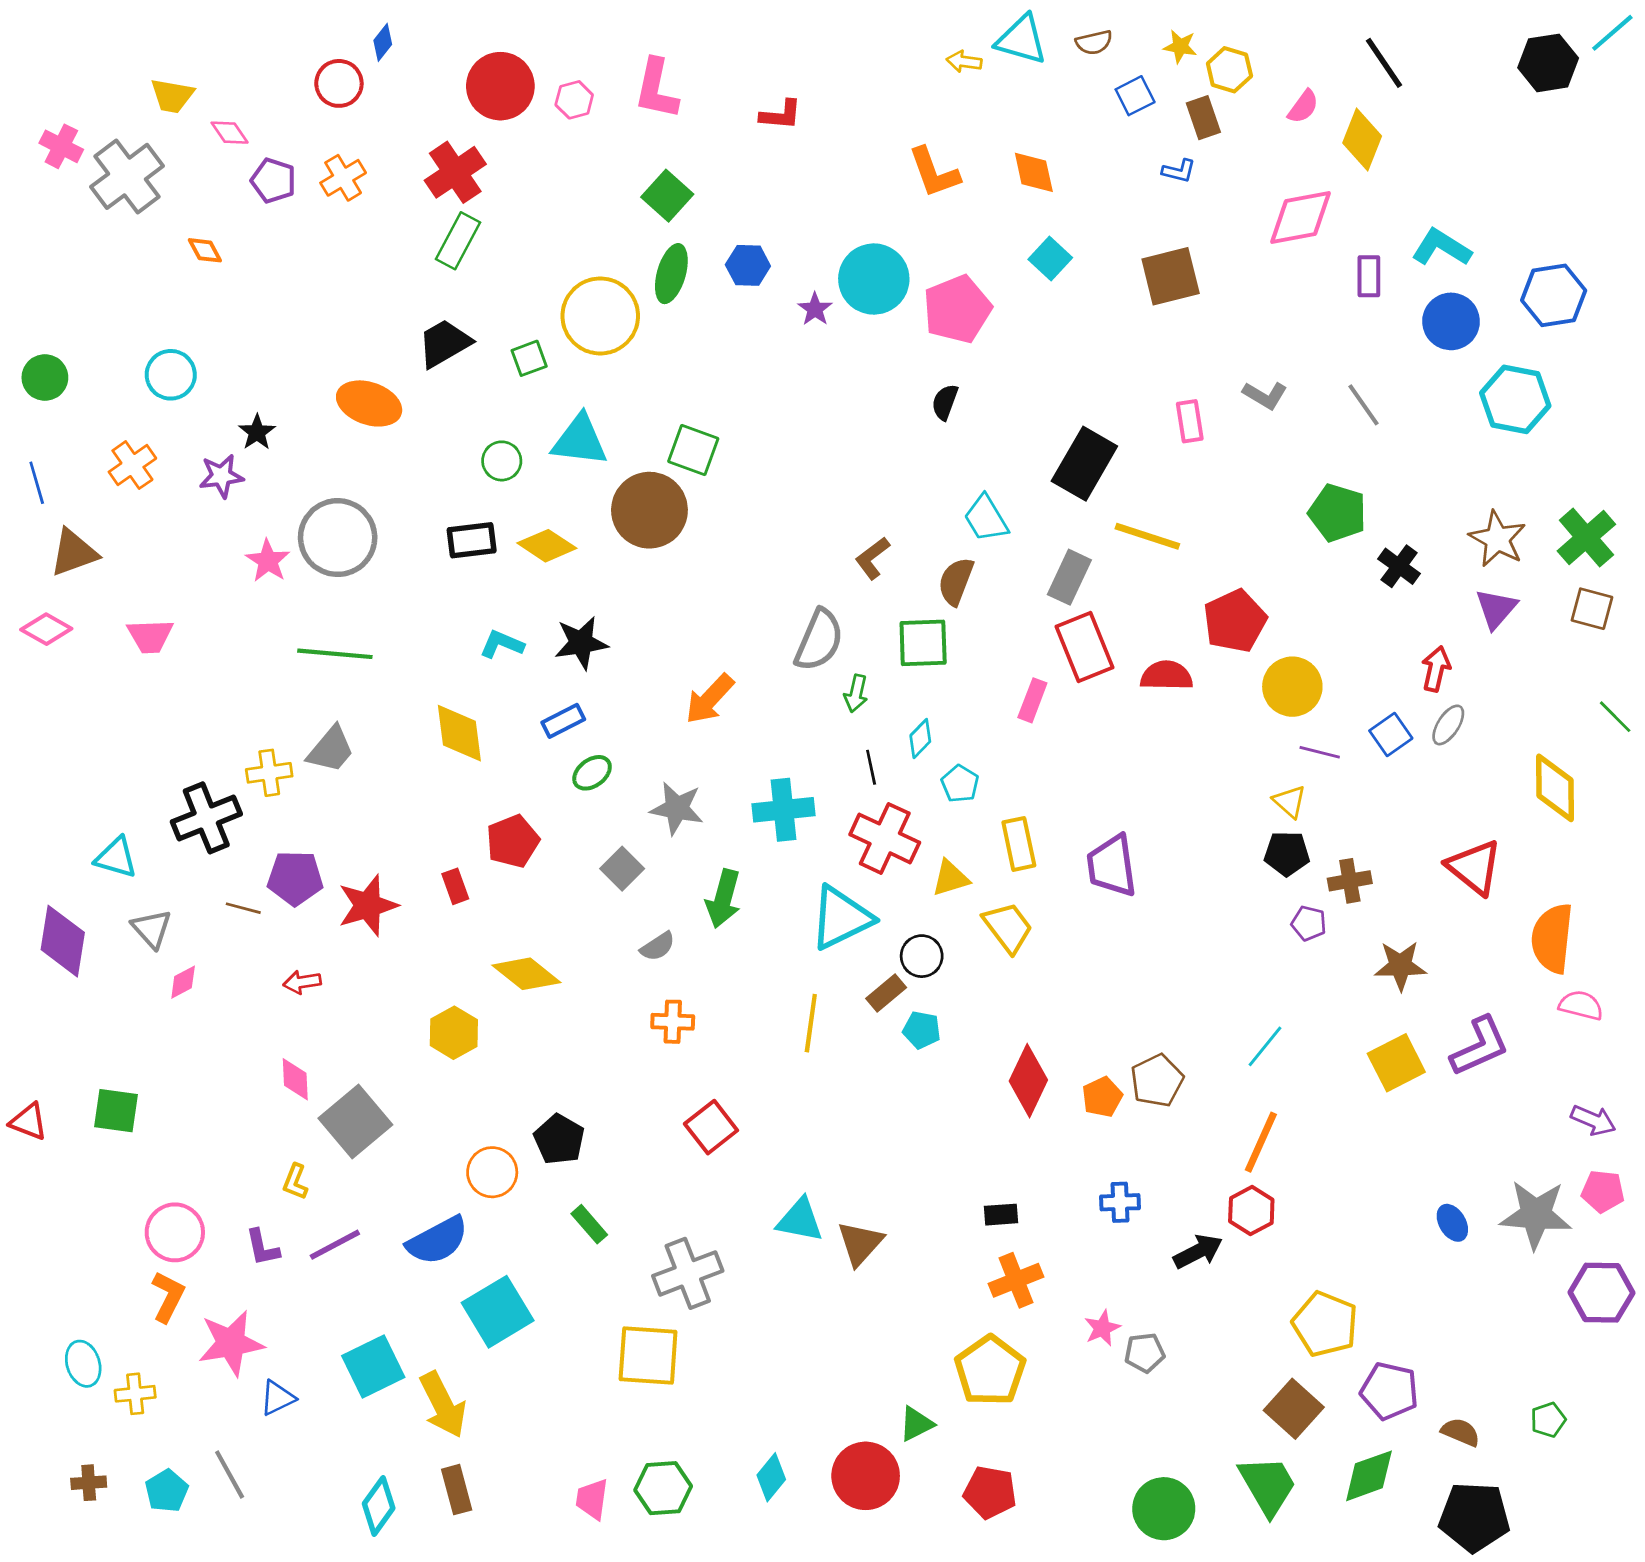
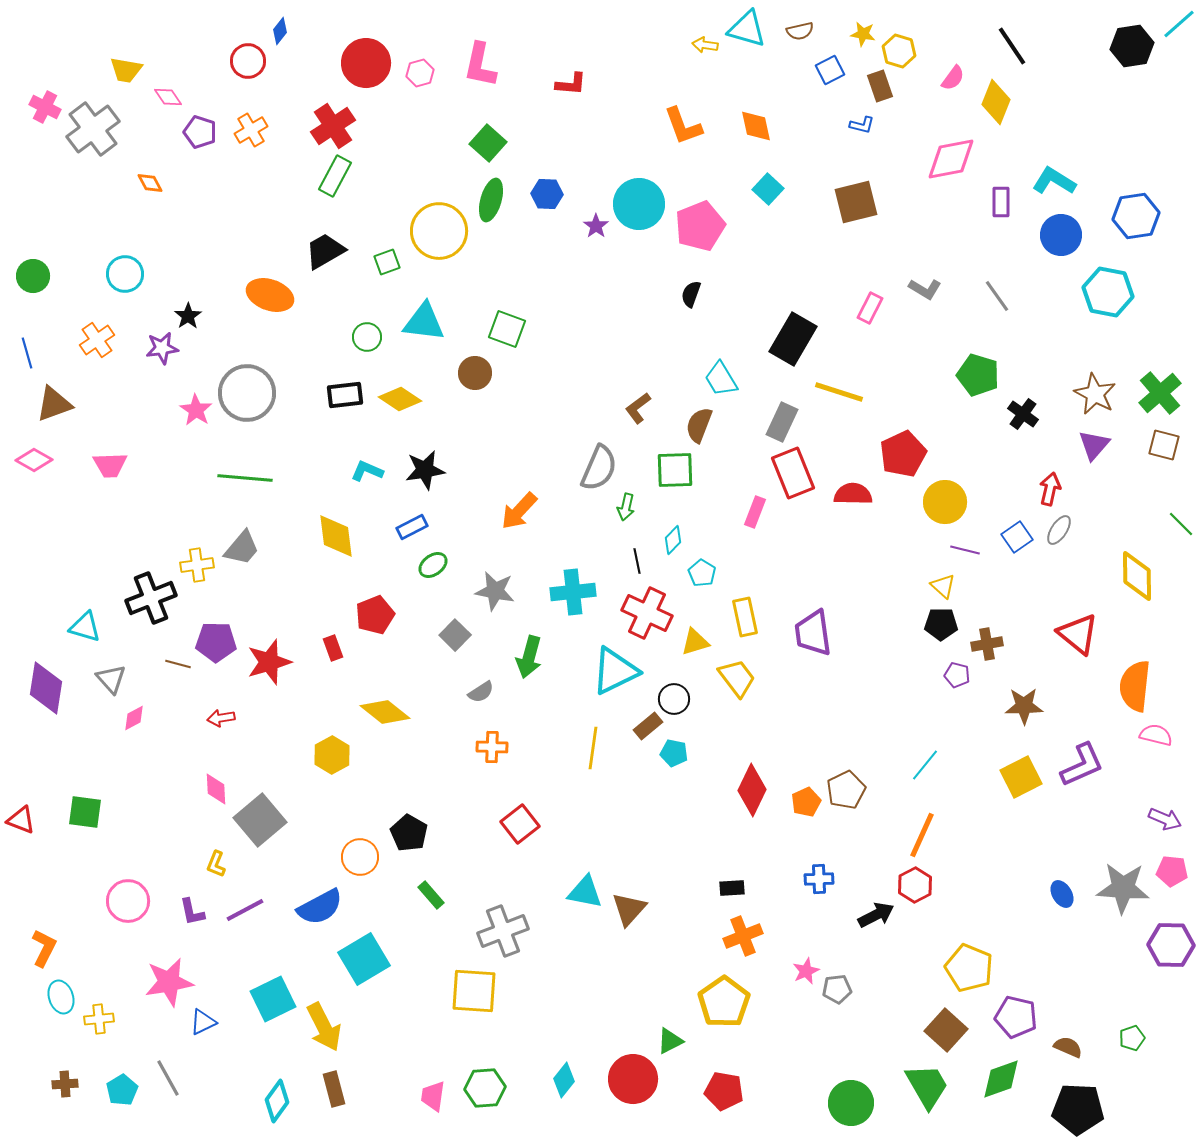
pink rectangle: (1190, 421) -> (870, 308), turned 36
brown circle: (649, 510) -> (475, 373), size x0.6
orange L-shape: (168, 1297) -> (44, 948), moved

